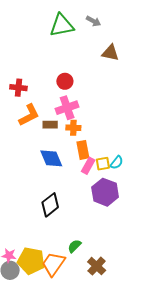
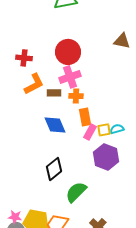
brown triangle: (110, 53) -> (122, 41), moved
red circle: (65, 81) -> (68, 52), size x1.6
cyan semicircle: (117, 163) -> (117, 129), turned -144
green semicircle: (74, 246) -> (76, 192), moved, size x1.6

